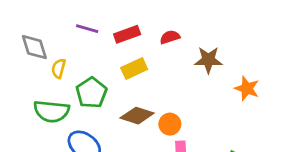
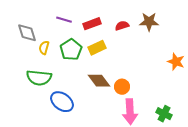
brown star: (208, 60) -> (149, 22), moved
green pentagon: (91, 93) -> (71, 50), moved
brown diamond: (137, 116) -> (99, 81), turned 35

